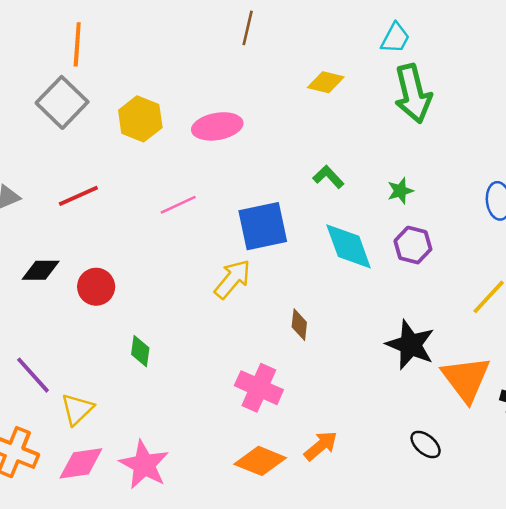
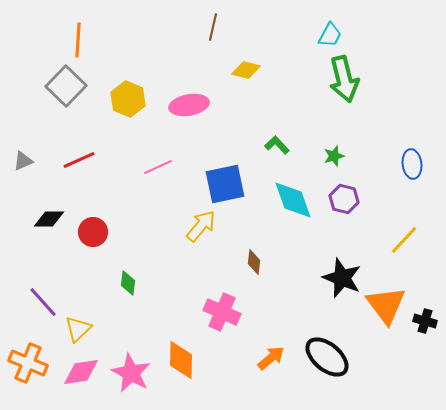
yellow diamond: (326, 82) -> (246, 70), moved
black ellipse: (426, 444) -> (327, 357), moved, size x1.8
orange diamond: (260, 461) -> (181, 360), moved, turned 69

